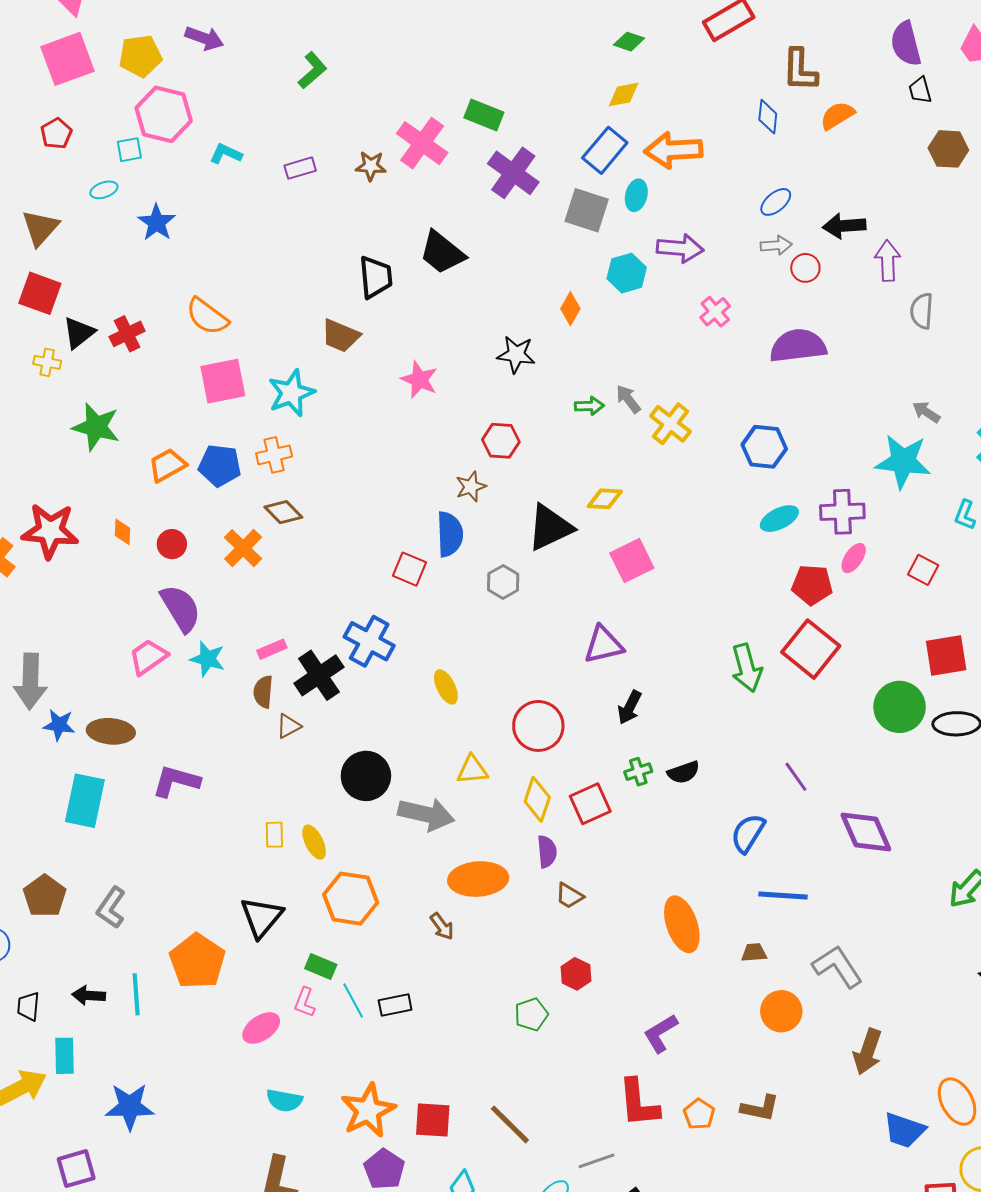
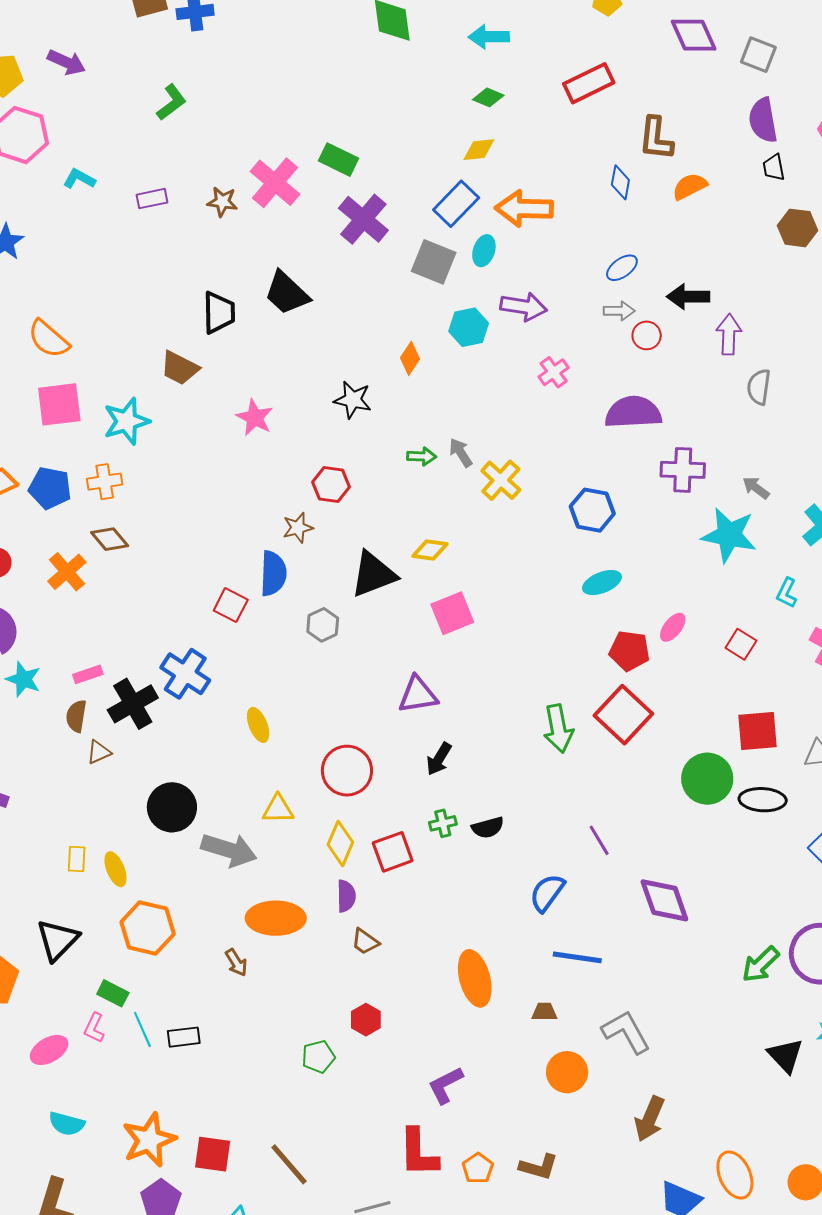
purple cross: (842, 512) -> (683, 470), moved

